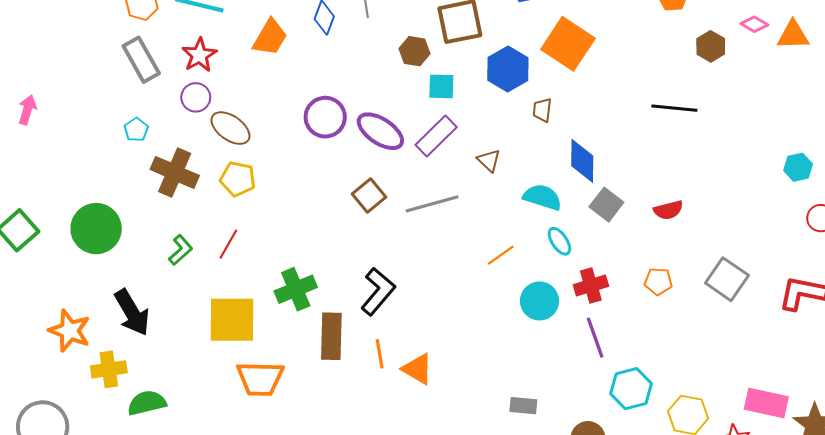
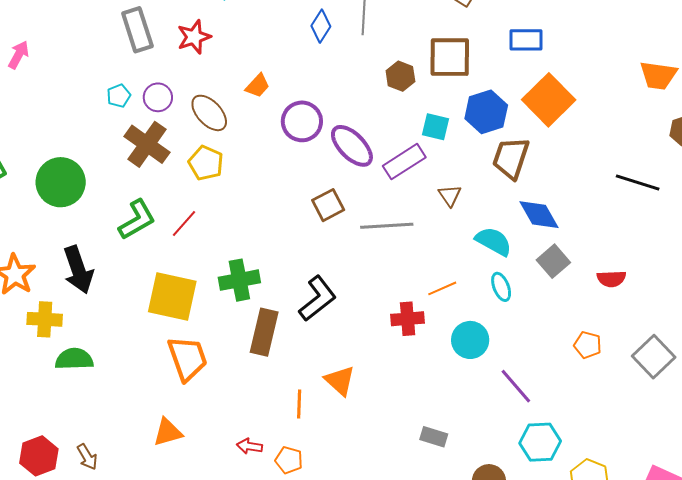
orange trapezoid: (270, 37) -> (258, 86), moved, size x0.7
cyan square: (441, 86) -> (436, 127), moved
purple circle: (196, 97) -> (158, 97), moved
brown trapezoid: (542, 110) -> (511, 158), size x1.8
blue diamond: (582, 161) -> (539, 215), turned -42
green L-shape: (180, 250) -> (137, 220), size x1.4
red cross: (591, 286) -> (408, 319), moved
purple line: (595, 338) -> (516, 386), turned -33
orange line: (380, 354) -> (299, 404), moved
orange trapezoid: (260, 379) -> (188, 358), turned -123

